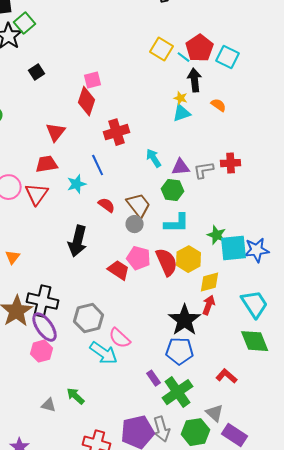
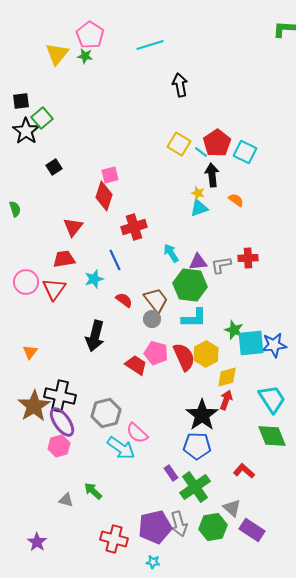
green hexagon: (173, 190) -> (190, 285), size x1.5

